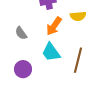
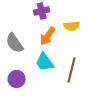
gray semicircle: (21, 33) -> (15, 43), size x1.5

